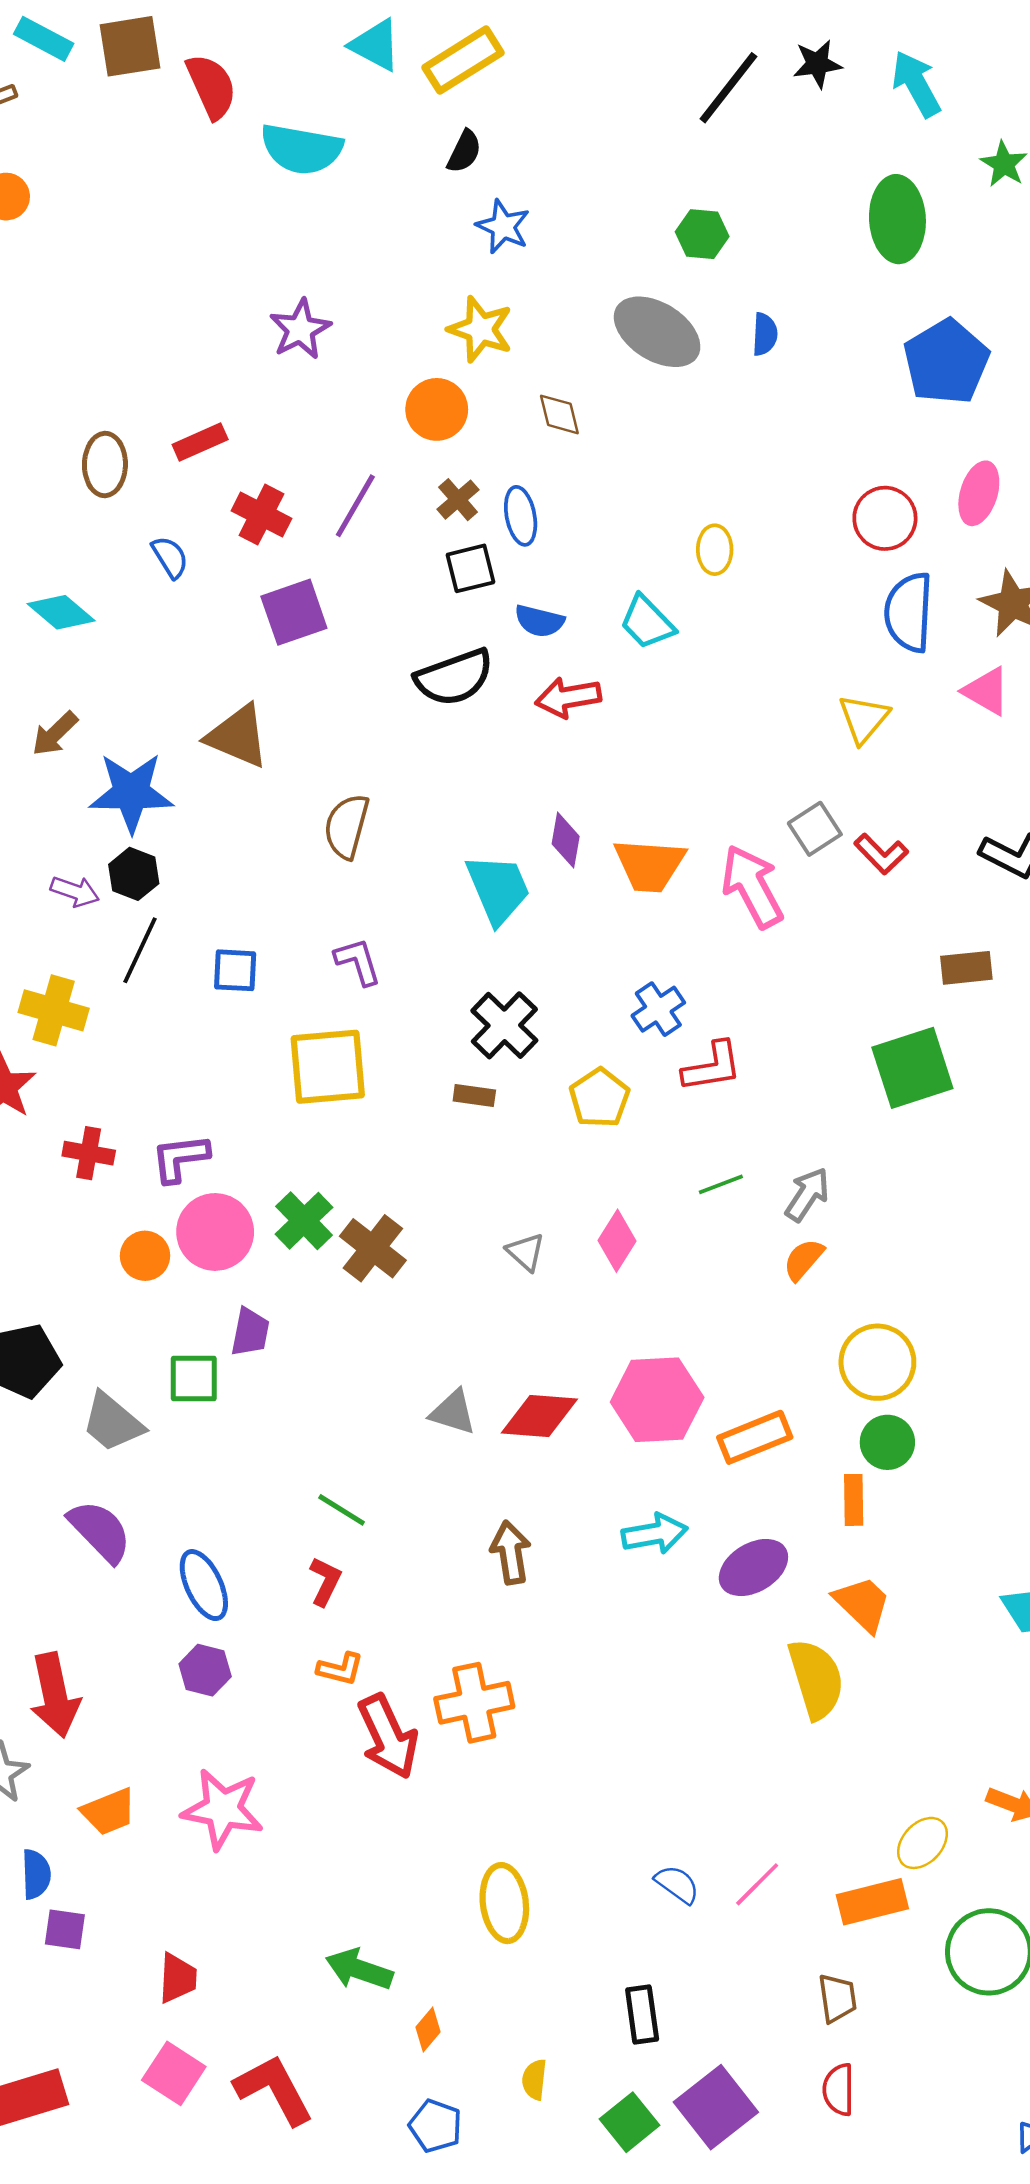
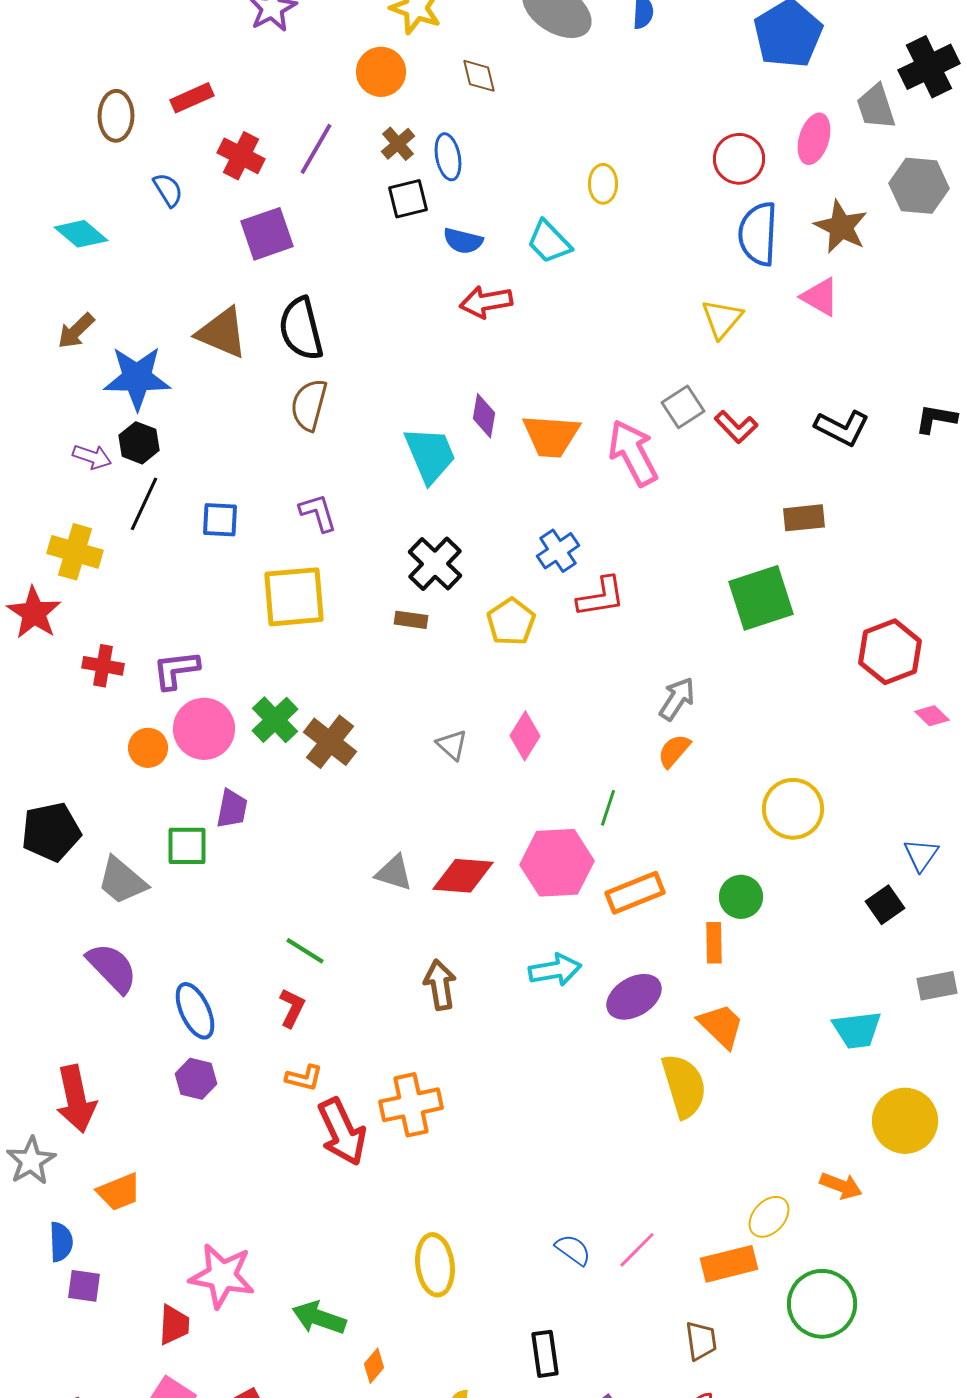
black semicircle: (454, 677) -> (301, 329), moved, turned 96
green line: (721, 1184) -> (608, 808), moved, turned -51
yellow circle: (877, 1362) -> (793, 809), moved
pink star: (223, 1809) -> (222, 1276), moved

